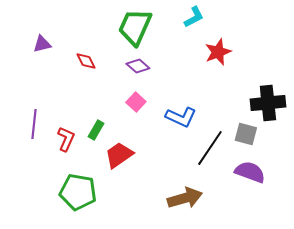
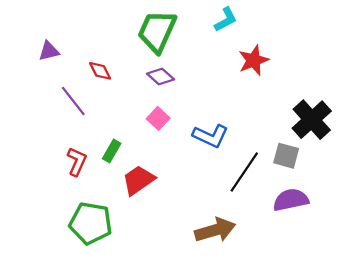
black cross: (268, 103) -> (312, 120), turned -36
purple line: (34, 124) -> (73, 101), moved, turned -44
purple semicircle: (250, 172) -> (291, 200), turned -32

